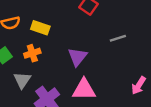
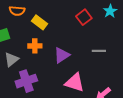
orange cross: (32, 53) -> (35, 46), moved
pink triangle: (84, 89) -> (75, 83), moved

